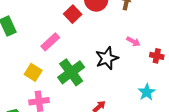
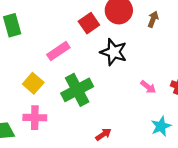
pink arrow: (133, 42) -> (148, 87), moved
black star: (107, 58) -> (114, 52), moved, turned 30

